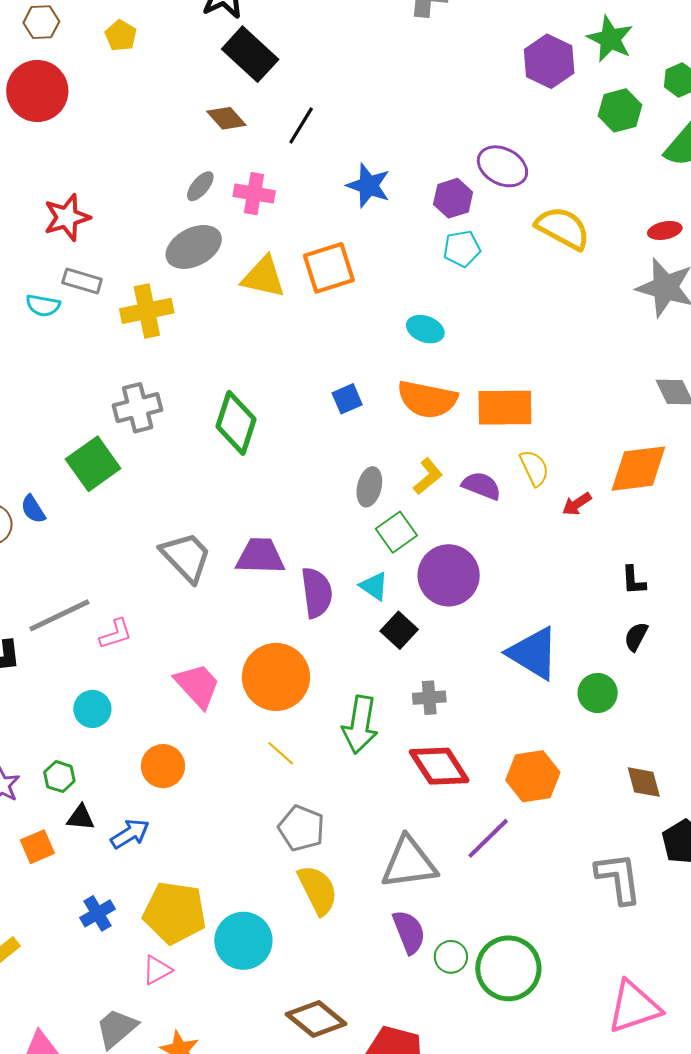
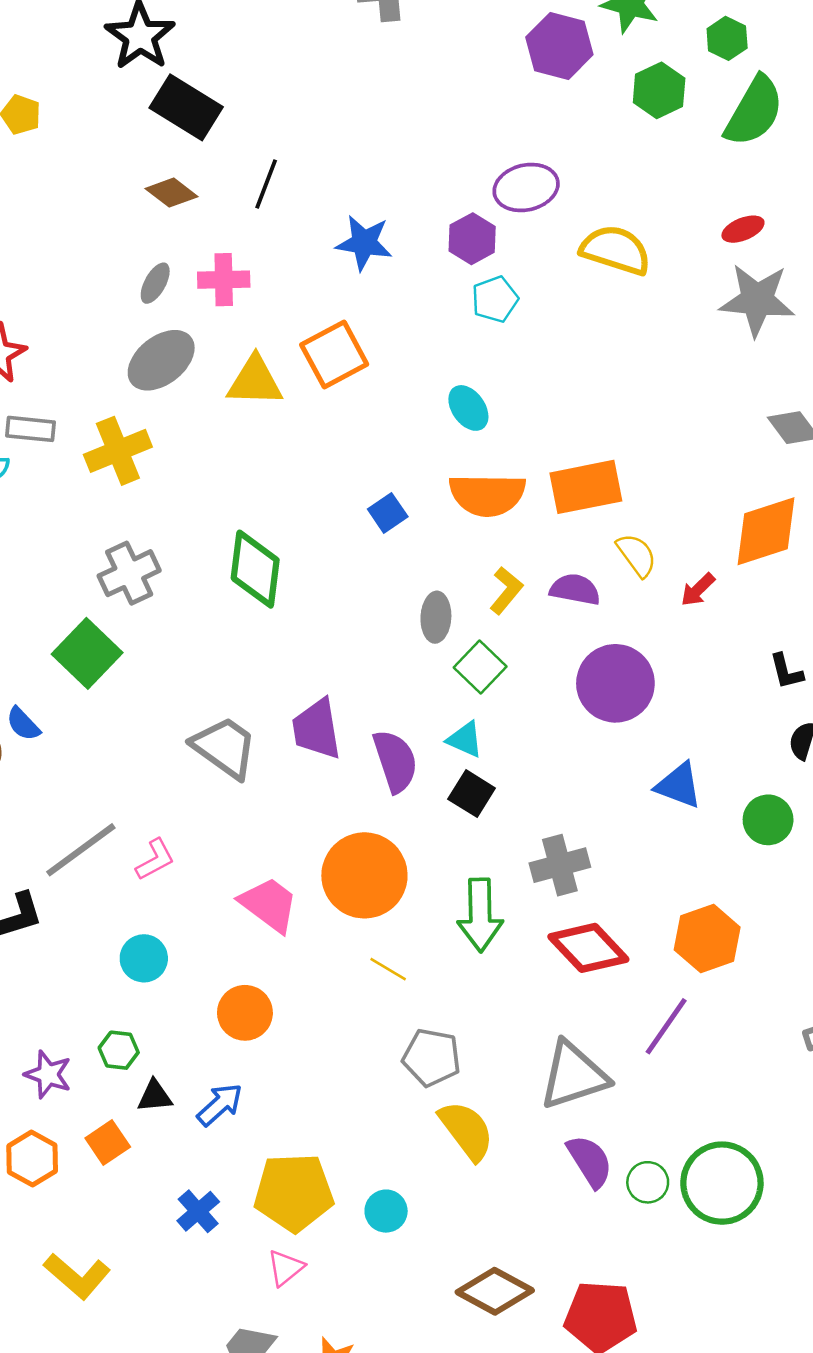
purple ellipse: (502, 166) -> (526, 187), turned -30
cyan ellipse: (425, 329) -> (468, 408), turned 45
purple trapezoid: (260, 556) -> (317, 729), turned -90
purple circle: (449, 575) -> (615, 683), moved
black square: (399, 630) -> (472, 794), moved
blue triangle: (533, 653) -> (679, 785), size x0.7
gray cross: (429, 698) -> (560, 865), size x1.4
cyan circle: (243, 941) -> (386, 1211), size x0.6

